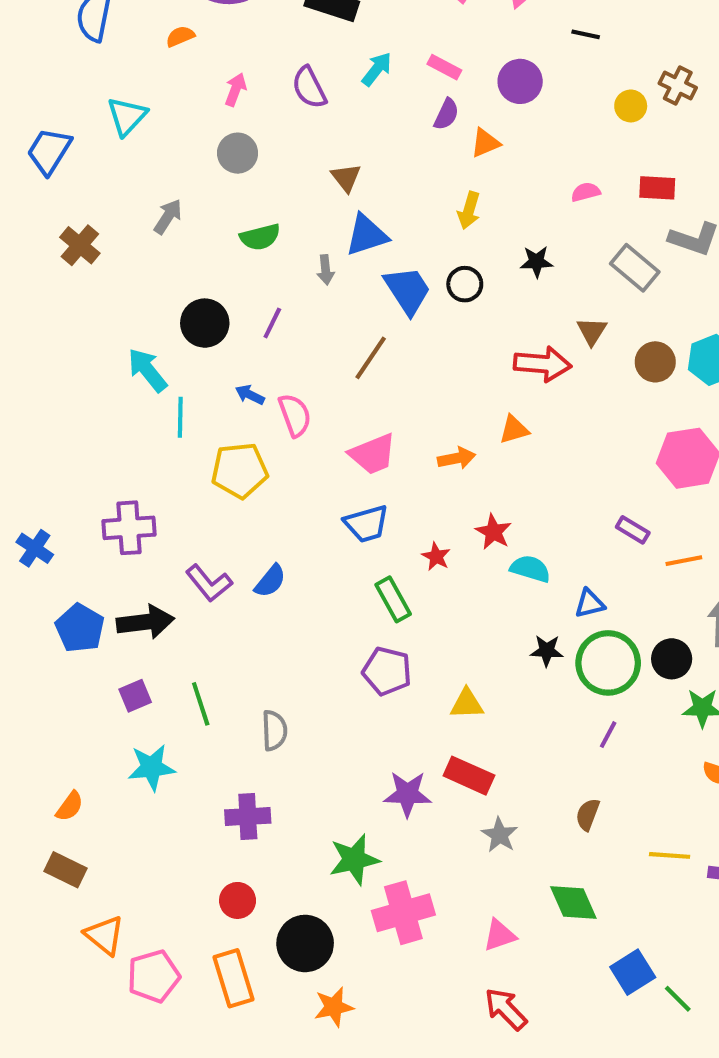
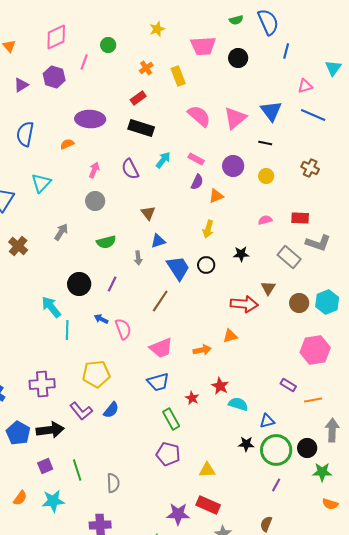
yellow circle: (631, 106) -> (266, 176), moved
blue triangle: (367, 235) -> (158, 241), size x0.7
yellow pentagon: (240, 470) -> (96, 374), moved
orange semicircle: (70, 806) -> (20, 498), moved

